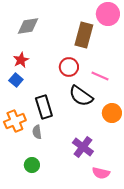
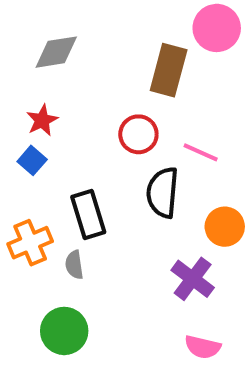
black semicircle: (81, 96) -> (163, 193), turned 60
purple cross: (83, 147) -> (193, 279), moved
green circle: (32, 165) -> (64, 331), size x1.5

